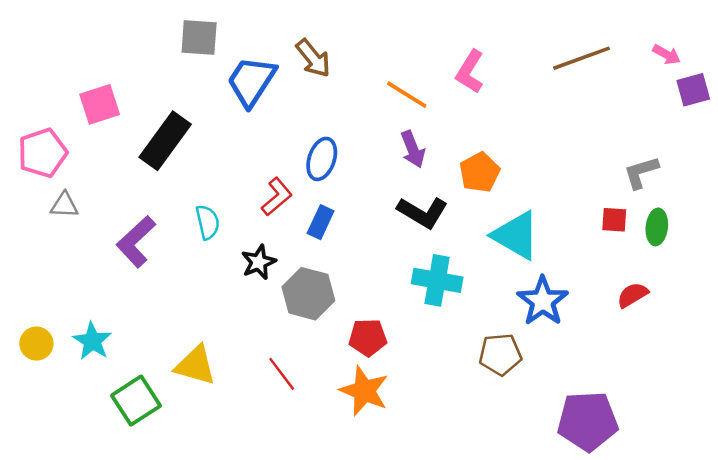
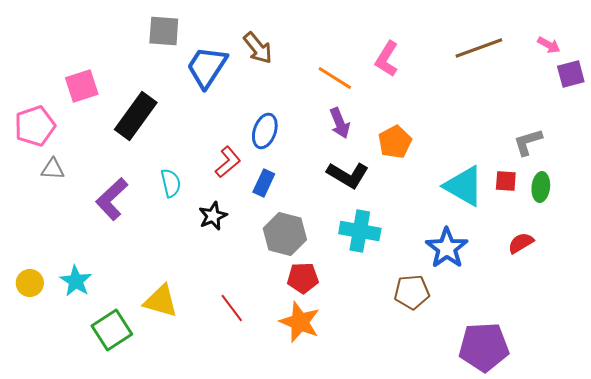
cyan triangle: (516, 235) -> (464, 186), moved
gray hexagon: (308, 294) -> (285, 234), moved

